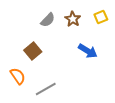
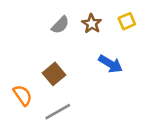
brown square: (33, 51) -> (54, 74), moved

